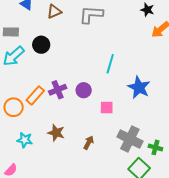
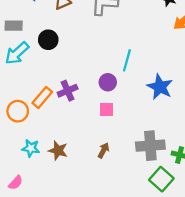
purple circle: (84, 90) -> (108, 82), moved
pink square: (107, 108) -> (107, 110), moved
brown star: (56, 133) -> (58, 151), moved
gray cross: (130, 139) -> (150, 146), turned -30

